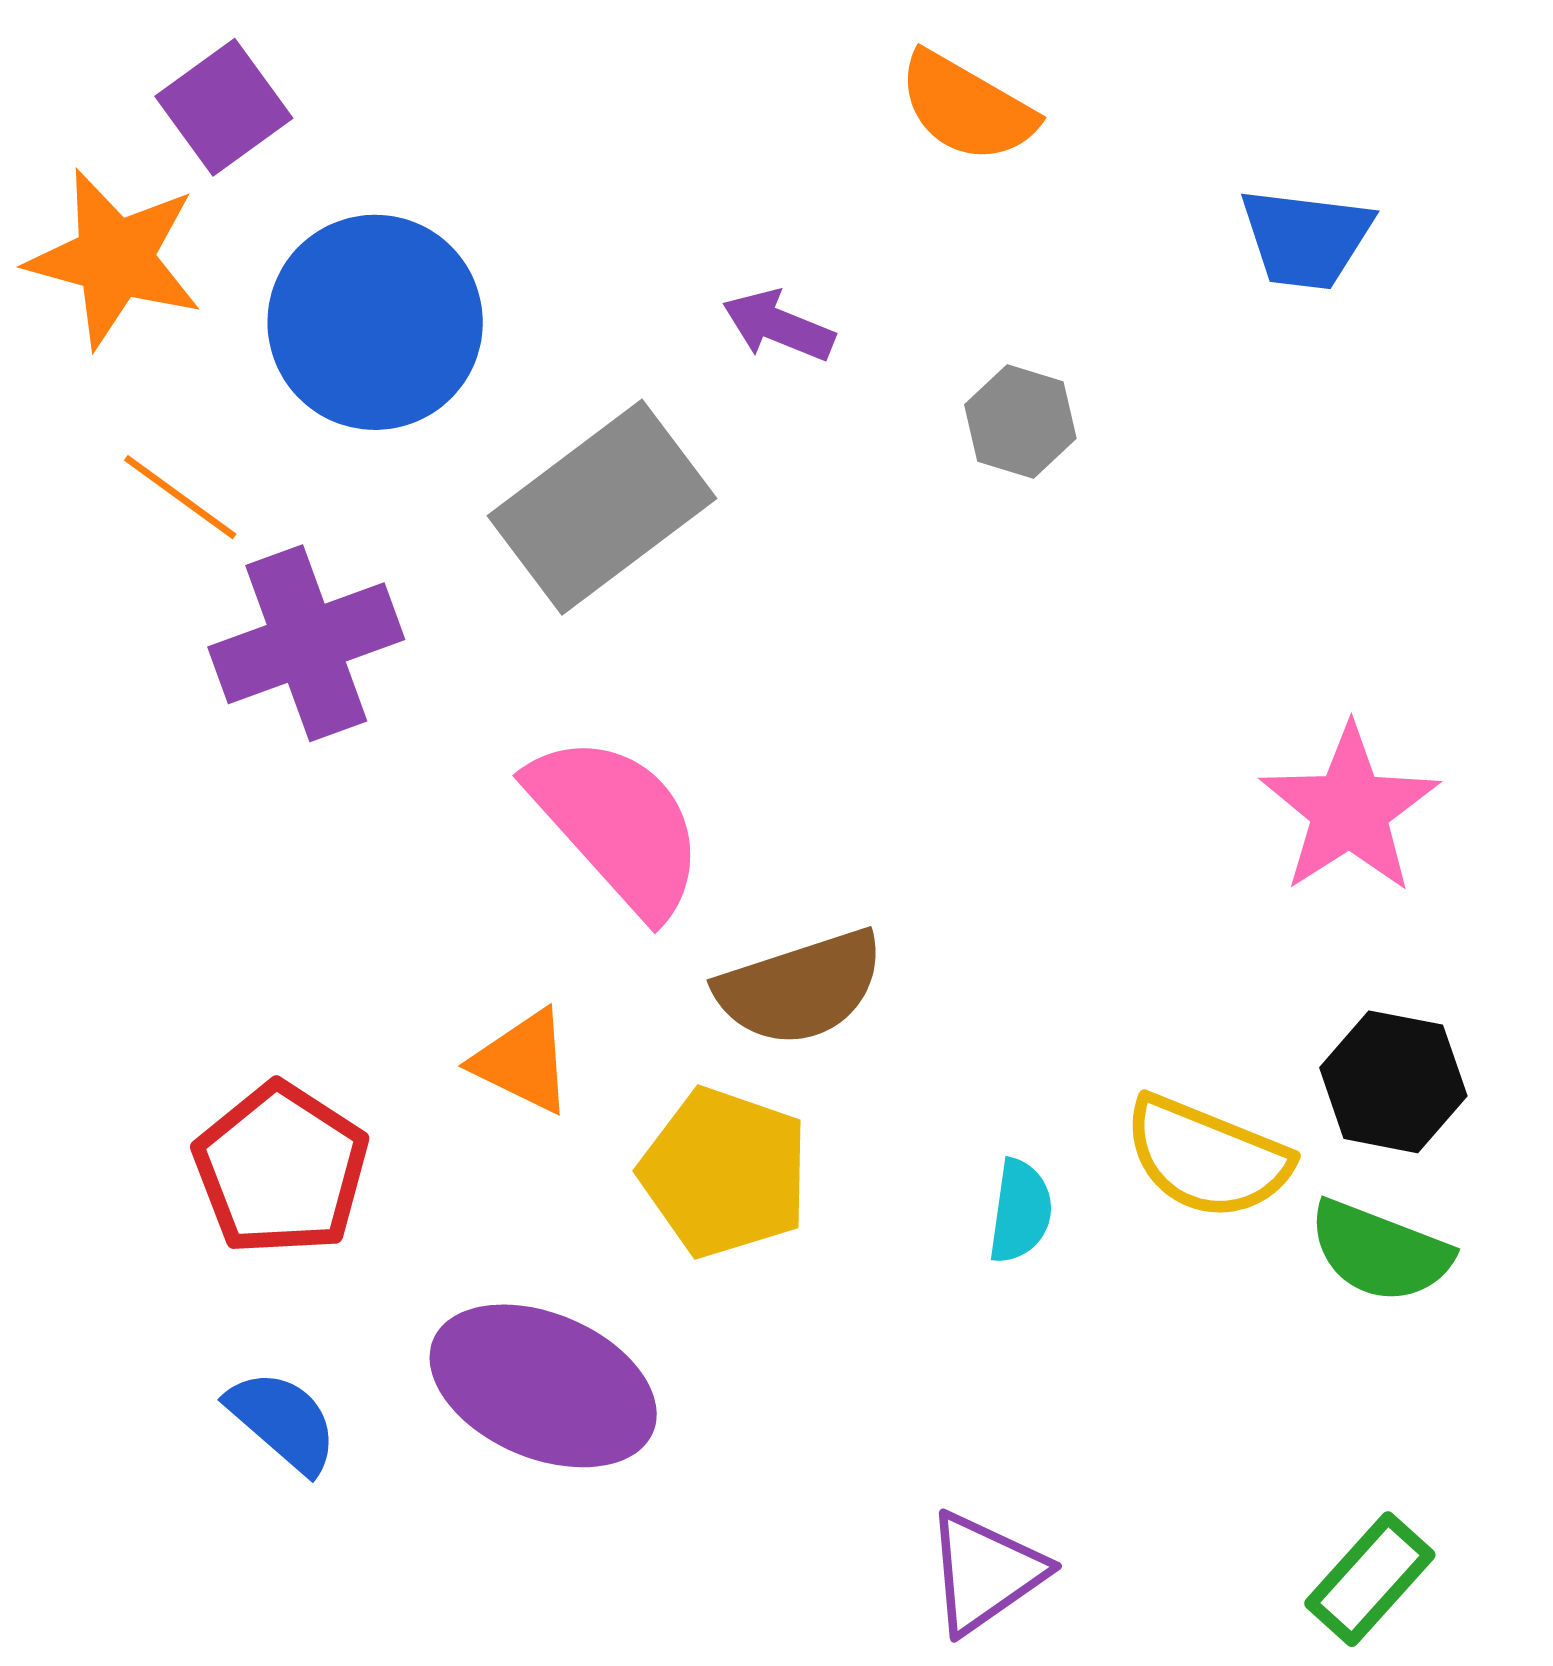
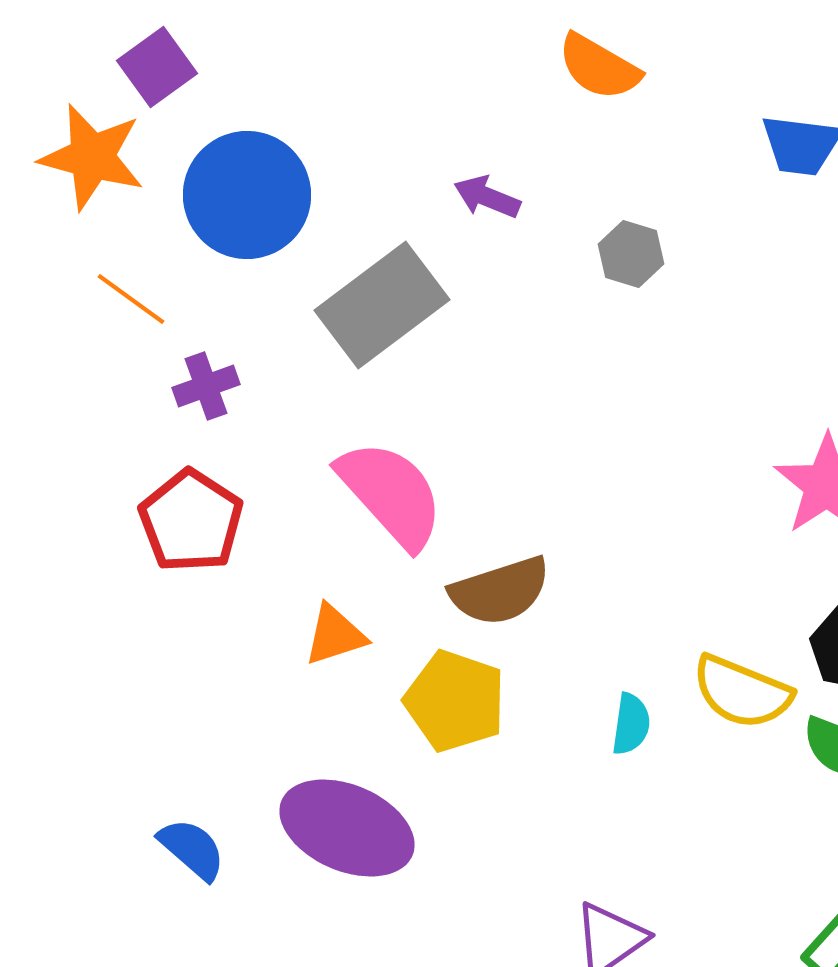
purple cross: (306, 643) -> (206, 386), size x0.6
orange triangle: (523, 1062) -> (335, 635), turned -44
red pentagon: (281, 1169) -> (191, 521), moved

